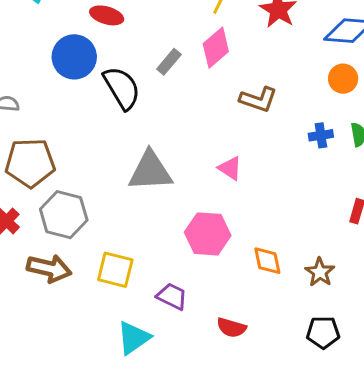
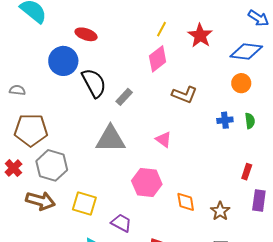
gray rectangle: (169, 62) -> (124, 97), moved

